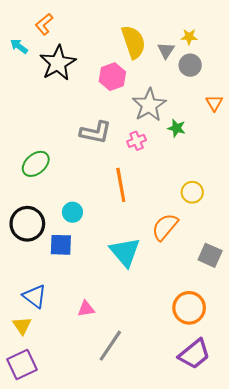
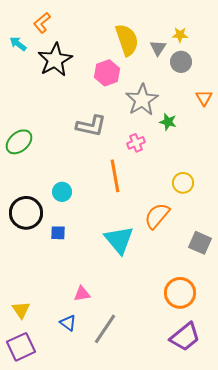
pink cross: (137, 141) -> (136, 143), moved
green ellipse: (36, 164) -> (19, 142), moved
cyan circle: (72, 212) -> (62, 192), moved
blue square: (61, 245) -> (58, 233), size x0.7
blue triangle: (35, 296) -> (68, 323), moved, size x0.7

